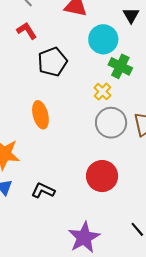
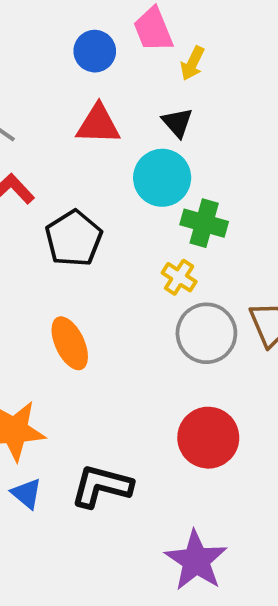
black triangle: (131, 15) -> (177, 122), moved
black L-shape: (43, 191) -> (102, 486), size x1.4

